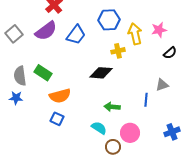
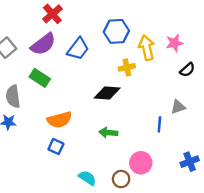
green rectangle: (43, 73) -> (40, 78), moved
green arrow: (112, 107) -> (108, 133), moved
cyan semicircle: (99, 128) -> (87, 178), moved

